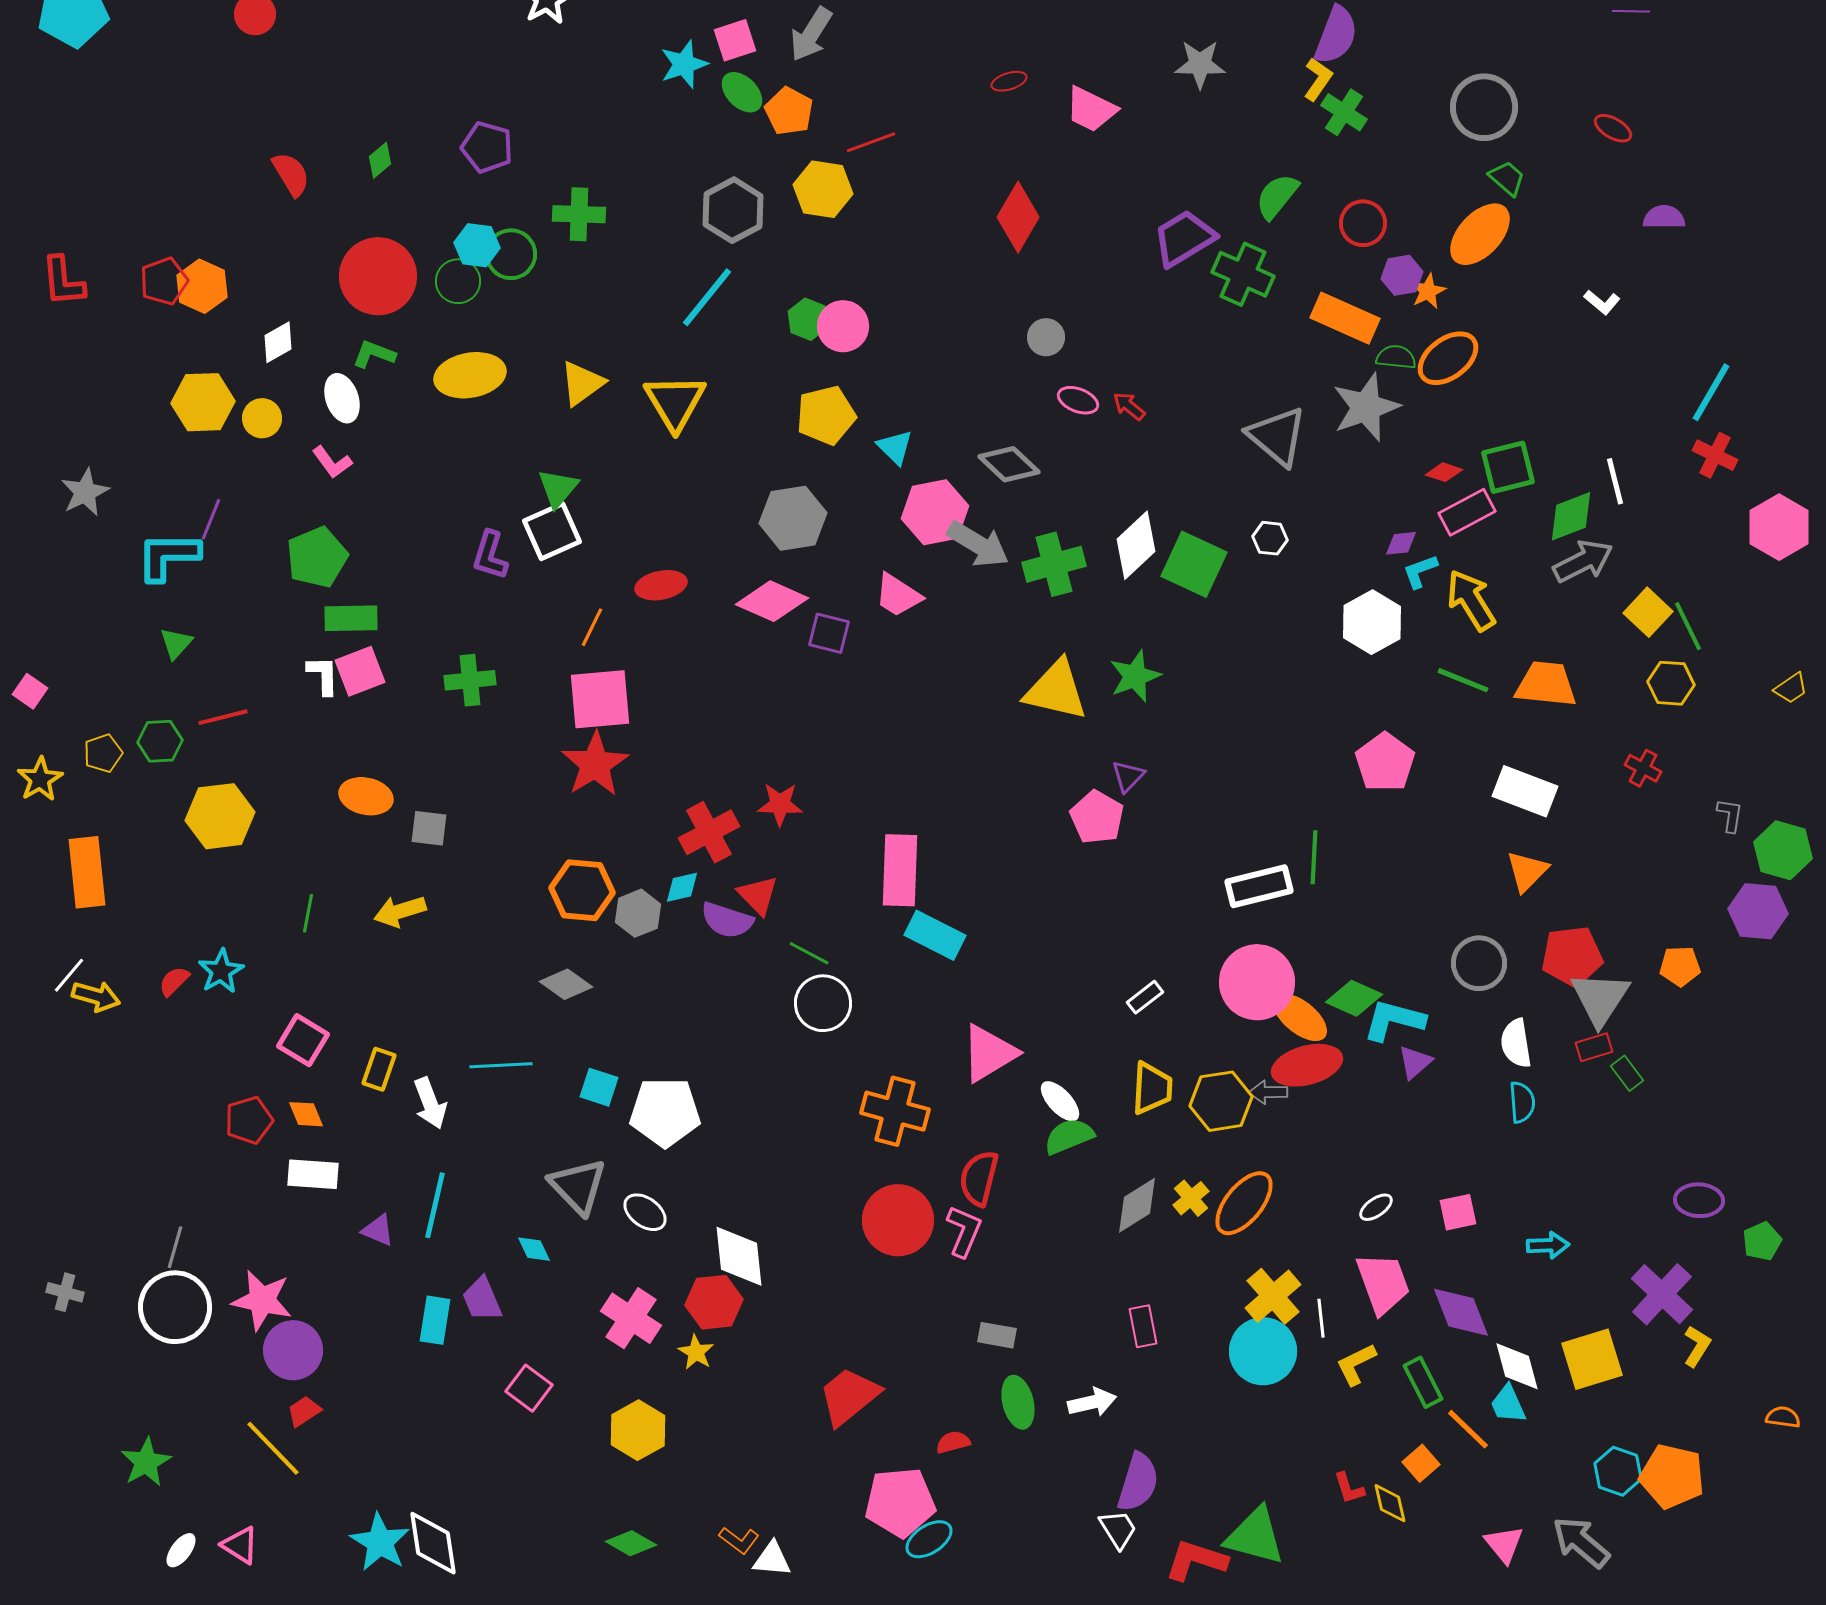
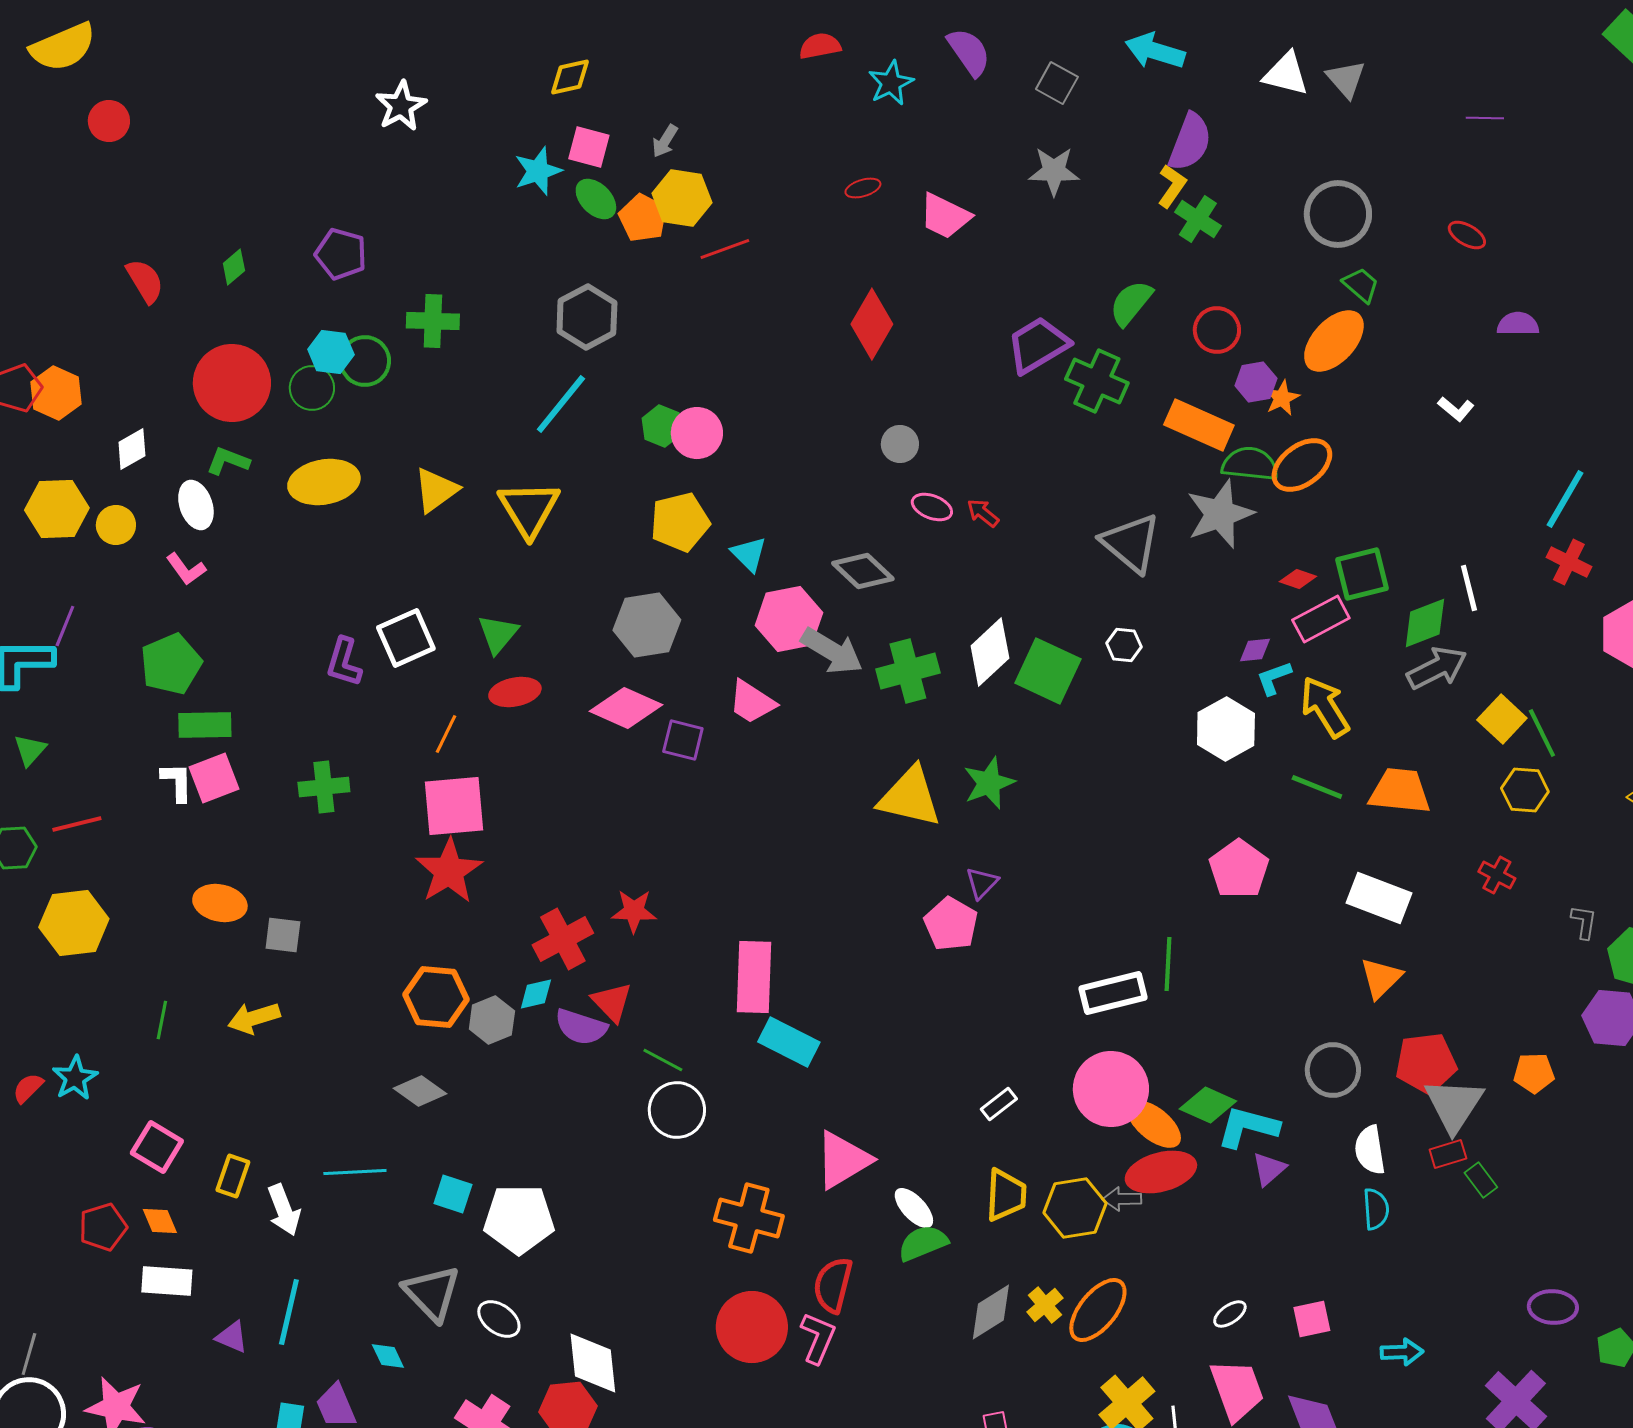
gray arrow: (811, 34) -> (665, 141), size x0.6
pink square: (735, 40) -> (589, 147), turned 33
yellow hexagon: (823, 189) -> (682, 198), moved
green semicircle: (1396, 357) -> (1250, 464), size x1.4
green triangle: (558, 488) -> (498, 634), moved

